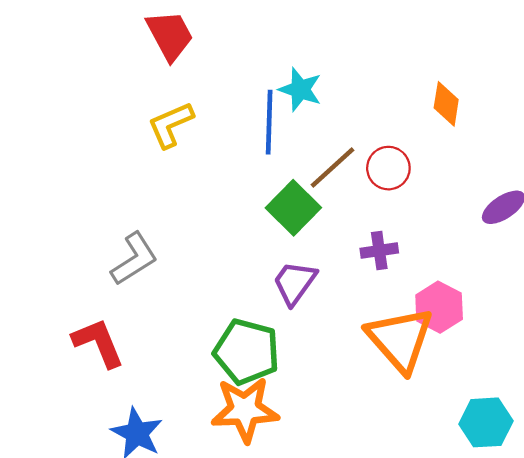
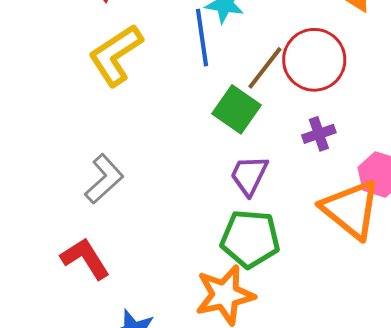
yellow L-shape: (171, 125) -> (116, 55), size x1.4
red circle: (388, 168) -> (314, 60), size x1.6
green pentagon: (247, 352) -> (250, 239), moved

